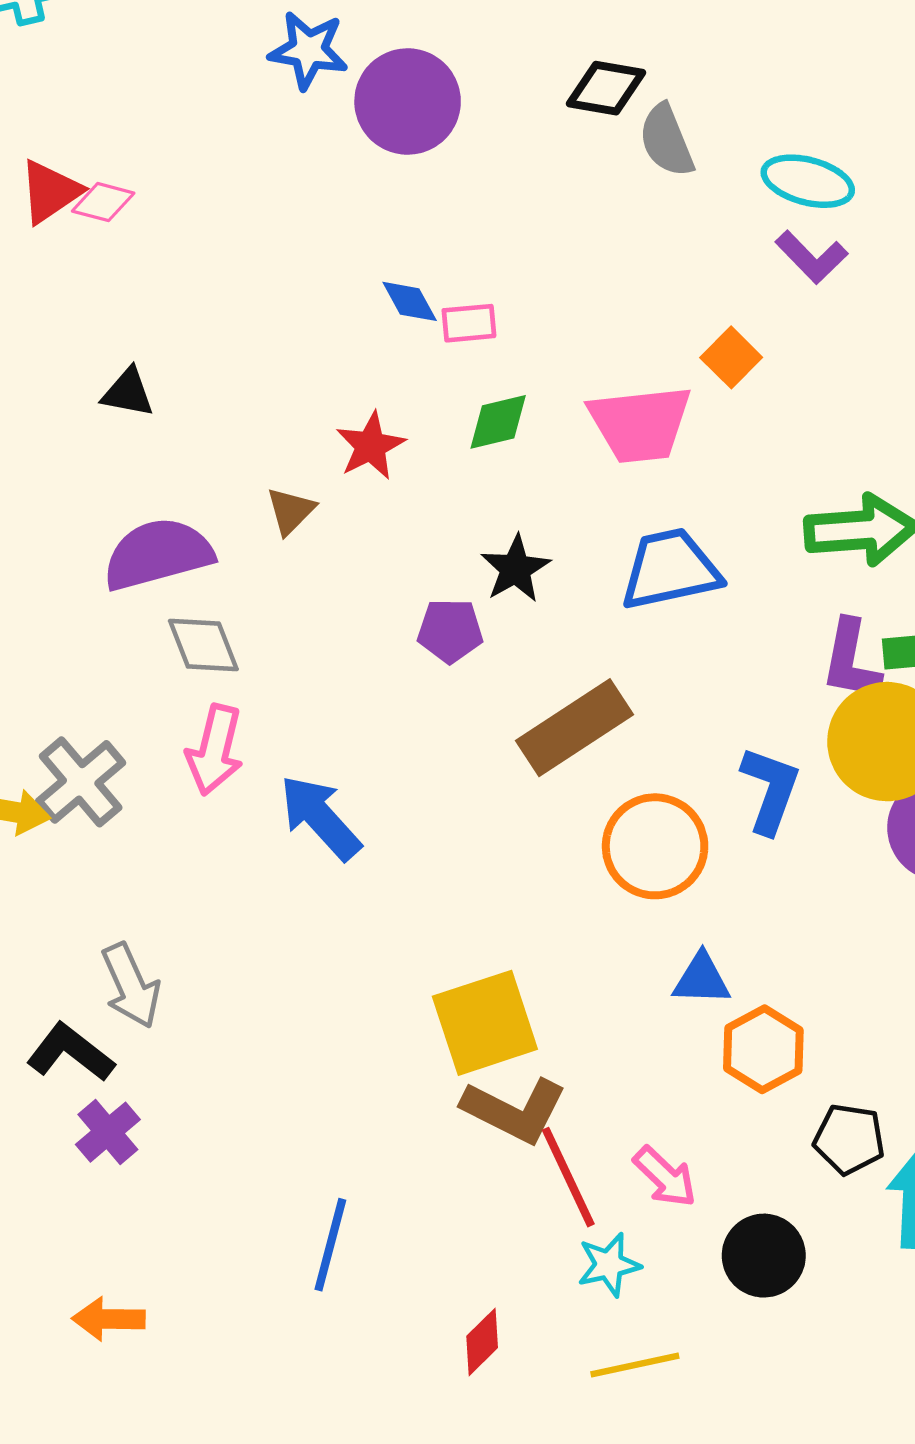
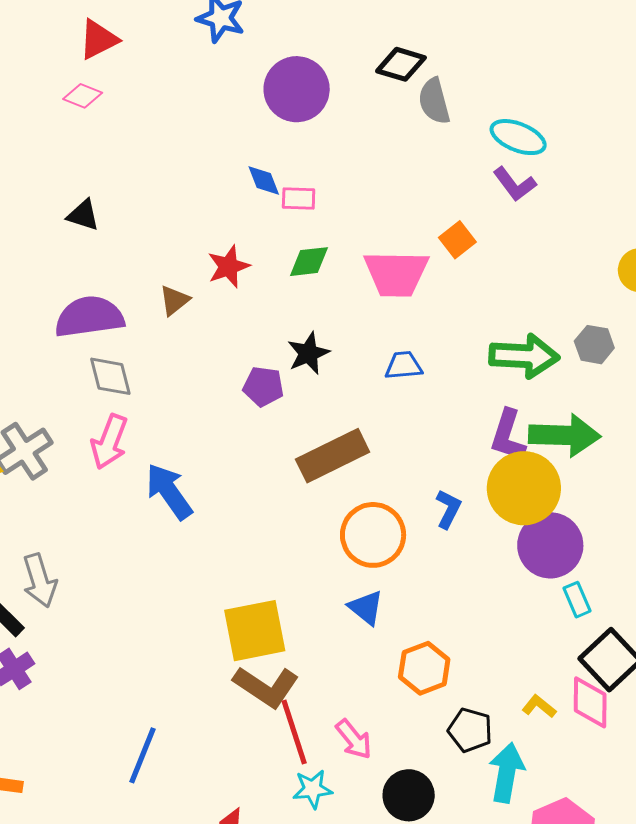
purple circle: (408, 102) -> (297, 89), moved
red triangle: (50, 192) -> (99, 39), moved
blue trapezoid: (670, 569) -> (404, 366), size x0.6
blue L-shape: (770, 790) -> (448, 509), size x0.7
blue triangle: (702, 979) -> (366, 608), moved, turned 30

